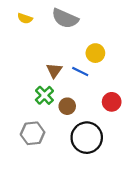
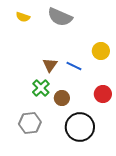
yellow circle: (95, 53) -> (101, 51), moved

